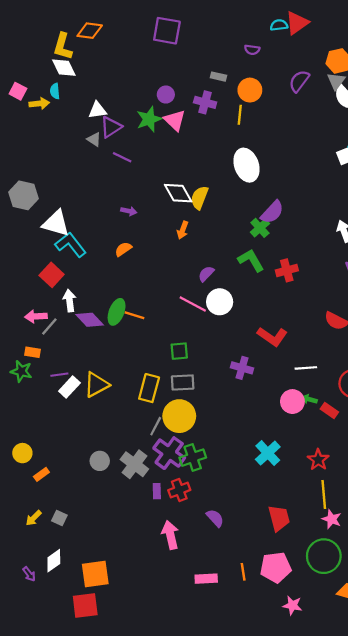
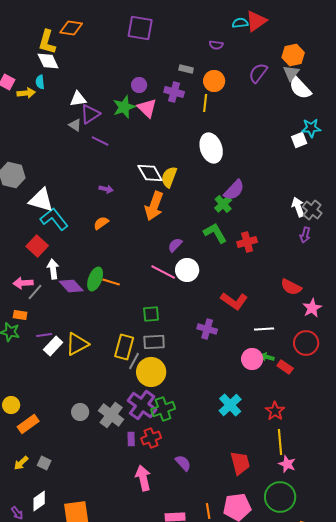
orange arrow: (183, 230) -> (154, 206), size x1.8
gray line: (156, 426) -> (134, 361), moved
orange rectangle: (41, 474) -> (28, 424), size x1.5

